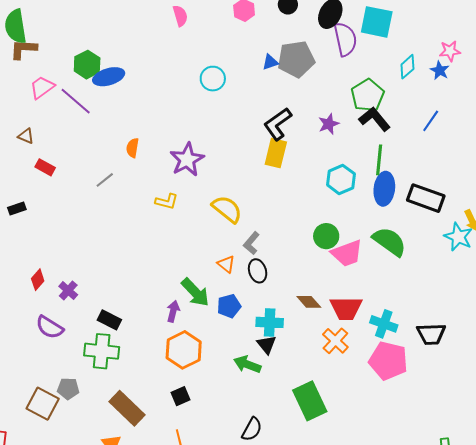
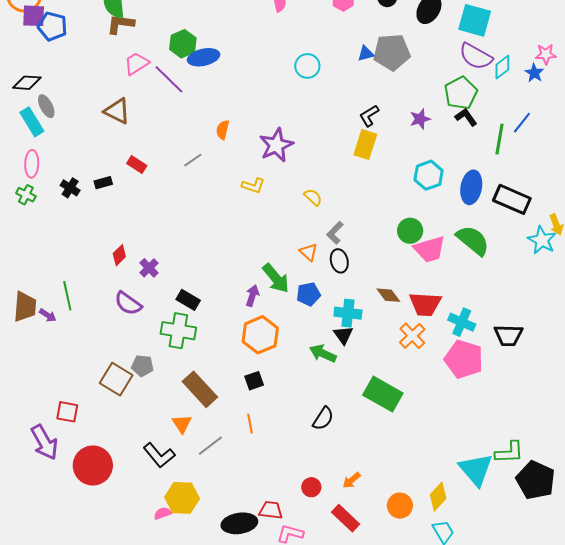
purple semicircle: (345, 39) -> (476, 56), moved, turned 128
black L-shape: (375, 119) -> (466, 117), size x0.7
black L-shape: (278, 124) -> (369, 116), size x0.7
brown triangle: (26, 136) -> (117, 111), size x1.6
green line: (379, 160) -> (500, 139), moved
red rectangle: (45, 167) -> (137, 165), moved
yellow semicircle: (227, 209) -> (313, 197), size x0.6
green rectangle: (310, 401) -> (383, 394), turned -39

